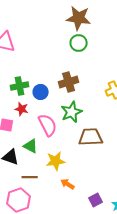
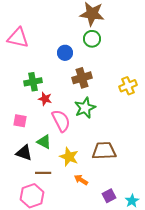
blue circle: (41, 92) -> (65, 53), moved
red star: (22, 109) -> (45, 99), moved
brown trapezoid: (91, 137) -> (104, 151), moved
yellow star: (56, 161) -> (69, 157), turned 30

